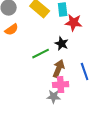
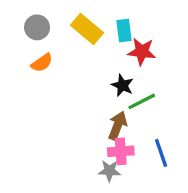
green line: (41, 54) -> (142, 101), moved
blue line: (85, 72) -> (161, 153), moved

